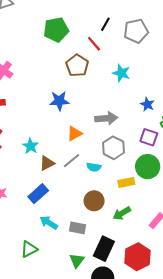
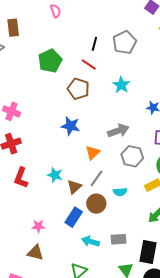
cyan star: (121, 73) -> (121, 85), turned 30
blue star: (59, 101) -> (70, 126), turned 30
cyan semicircle: (94, 167) -> (120, 192), moved
brown circle: (94, 201) -> (96, 204), moved

